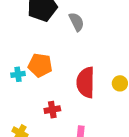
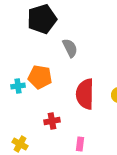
gray semicircle: (77, 22) -> (70, 48), moved

